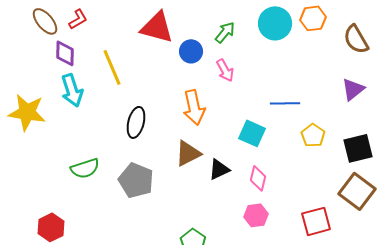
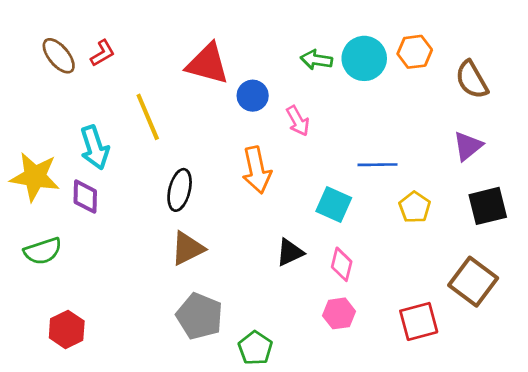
green arrow: (225, 32) -> (316, 60), moved, turned -120
purple diamond: (65, 53) -> (85, 197), moved
black square: (358, 148) -> (488, 206), moved
brown triangle: (188, 153) -> (188, 248), moved
green semicircle: (85, 168) -> (43, 251), moved
gray pentagon: (136, 180) -> (199, 316), moved

